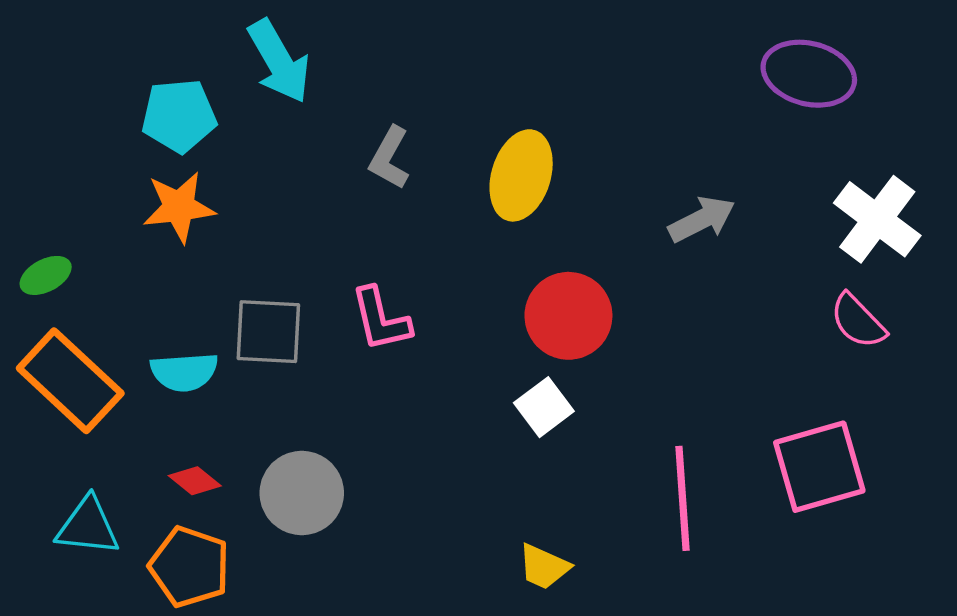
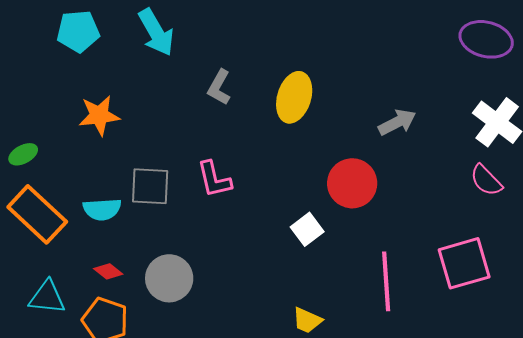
purple ellipse: (809, 74) -> (486, 39), moved
cyan pentagon: (179, 116) -> (78, 31), moved
red circle: (568, 316) -> (352, 183), moved

